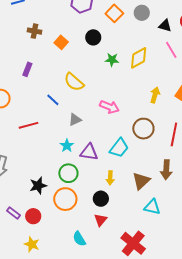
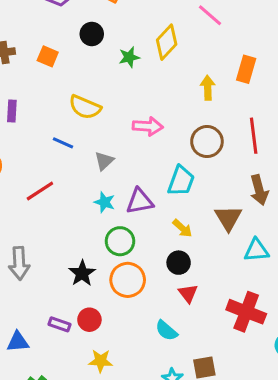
yellow arrow: (110, 178) -> (182, 228), turned -32

